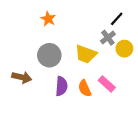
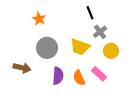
orange star: (48, 19) -> (39, 19), moved
black line: (117, 19) -> (90, 13), moved, turned -64
yellow circle: (124, 49) -> (111, 51), moved

